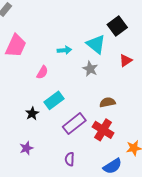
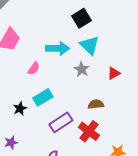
black square: (117, 26) -> (82, 18), moved
cyan arrow: (64, 50) -> (58, 48), size x1.6
red triangle: (126, 60) -> (114, 73), moved

